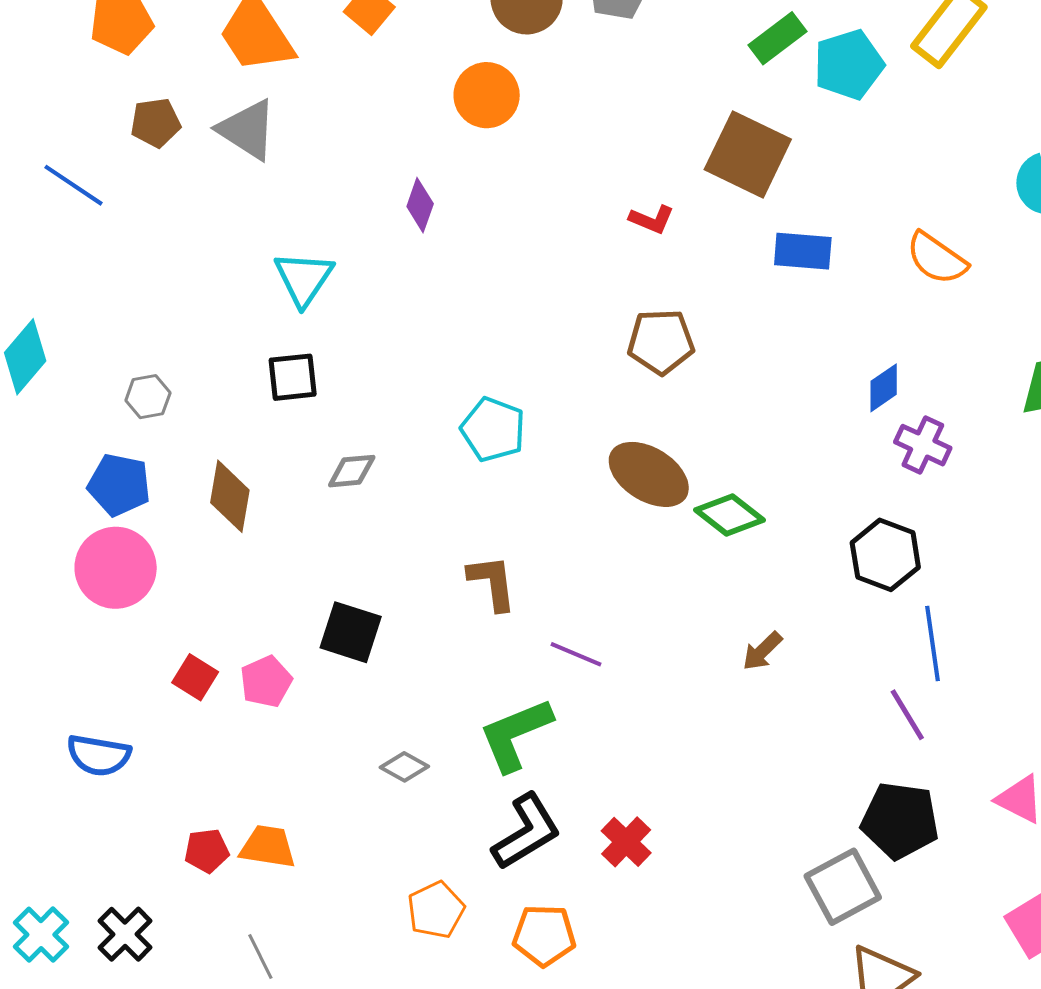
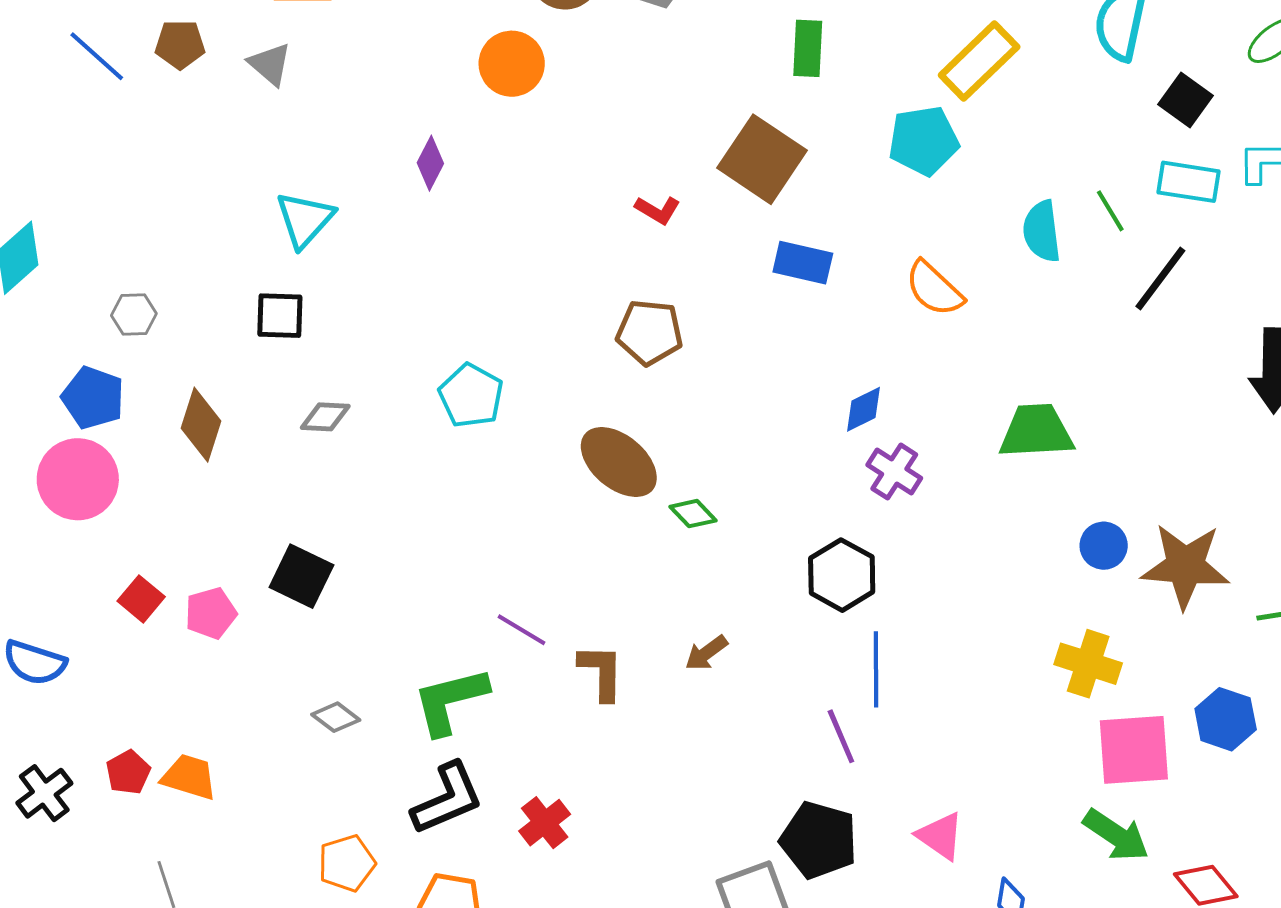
green rectangle: (777, 38) -> (808, 48), turned -58
cyan pentagon: (849, 65) -> (924, 141), moved
gray triangle: (247, 130) -> (270, 64), size x0.7
blue line: (74, 185) -> (97, 56), moved
green diamond: (729, 515) -> (693, 514), size x0.7
brown L-shape: (492, 583) -> (601, 672), moved
red pentagon: (207, 851) -> (128, 772), turned -30
black cross: (125, 934) -> (44, 793), moved

